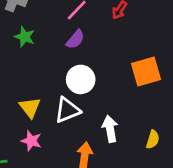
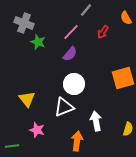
green star: (25, 37) -> (38, 42), moved
yellow triangle: (30, 107) -> (27, 99), moved

